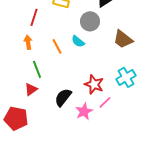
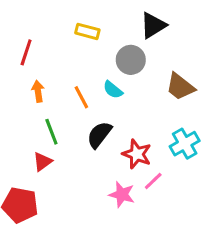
red line: (34, 17) -> (26, 52), moved
black semicircle: (63, 97) -> (99, 135), moved
pink star: (84, 111) -> (122, 194), turned -30

